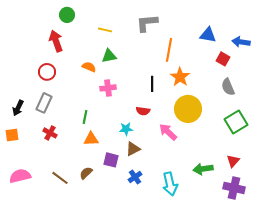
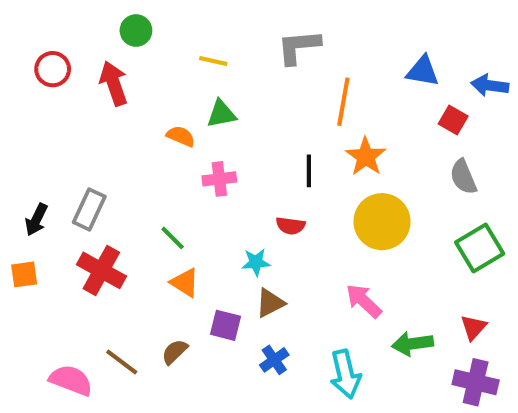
red circle: (47, 72) -> (53, 69), moved
green line: (85, 117) -> (173, 238), turned -56
pink arrow: (168, 132) -> (364, 301), moved
red cross: (50, 133) -> (101, 270), size x1.6
orange triangle: (91, 139) -> (185, 283), turned 35
pink semicircle: (20, 176) -> (71, 380), moved, turned 35

